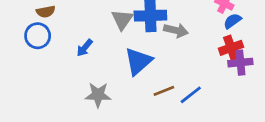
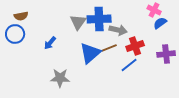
red cross: (231, 48) -> (135, 46), moved
brown line: (164, 91) -> (109, 48), moved
blue line: (191, 95) -> (129, 65), moved

